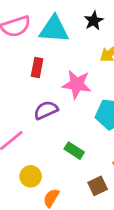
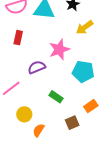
red rectangle: (37, 68) -> (18, 38), moved
pink star: (77, 84) -> (59, 49), turned -30

